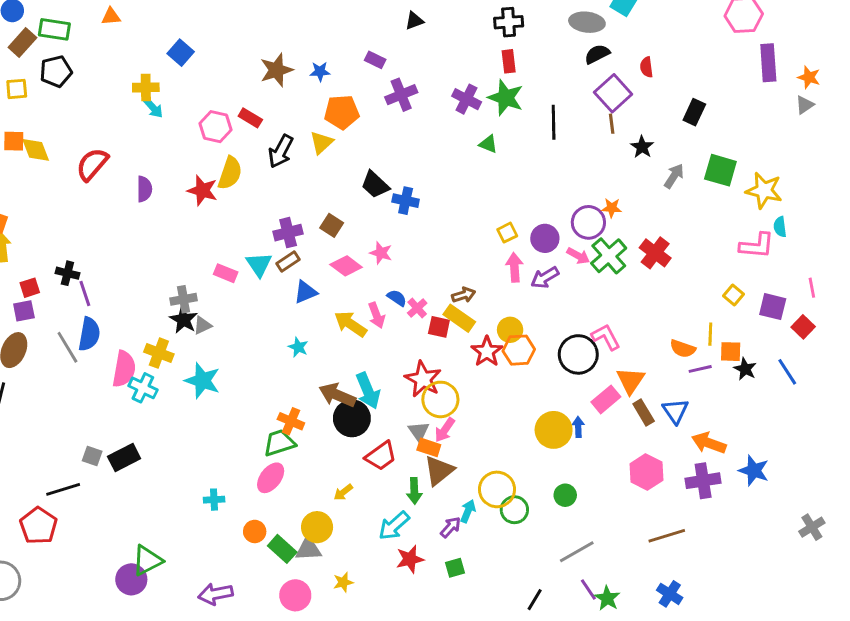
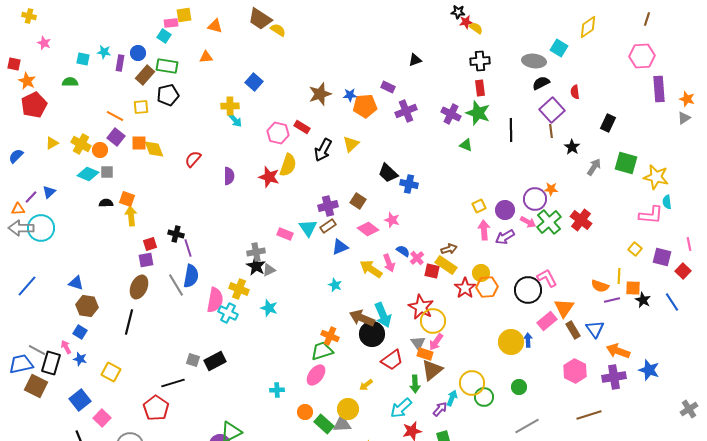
orange pentagon: (342, 112) -> (365, 106), moved
red semicircle: (92, 164) -> (193, 159), size x0.7
cyan star: (202, 381) -> (269, 308), size x0.7

